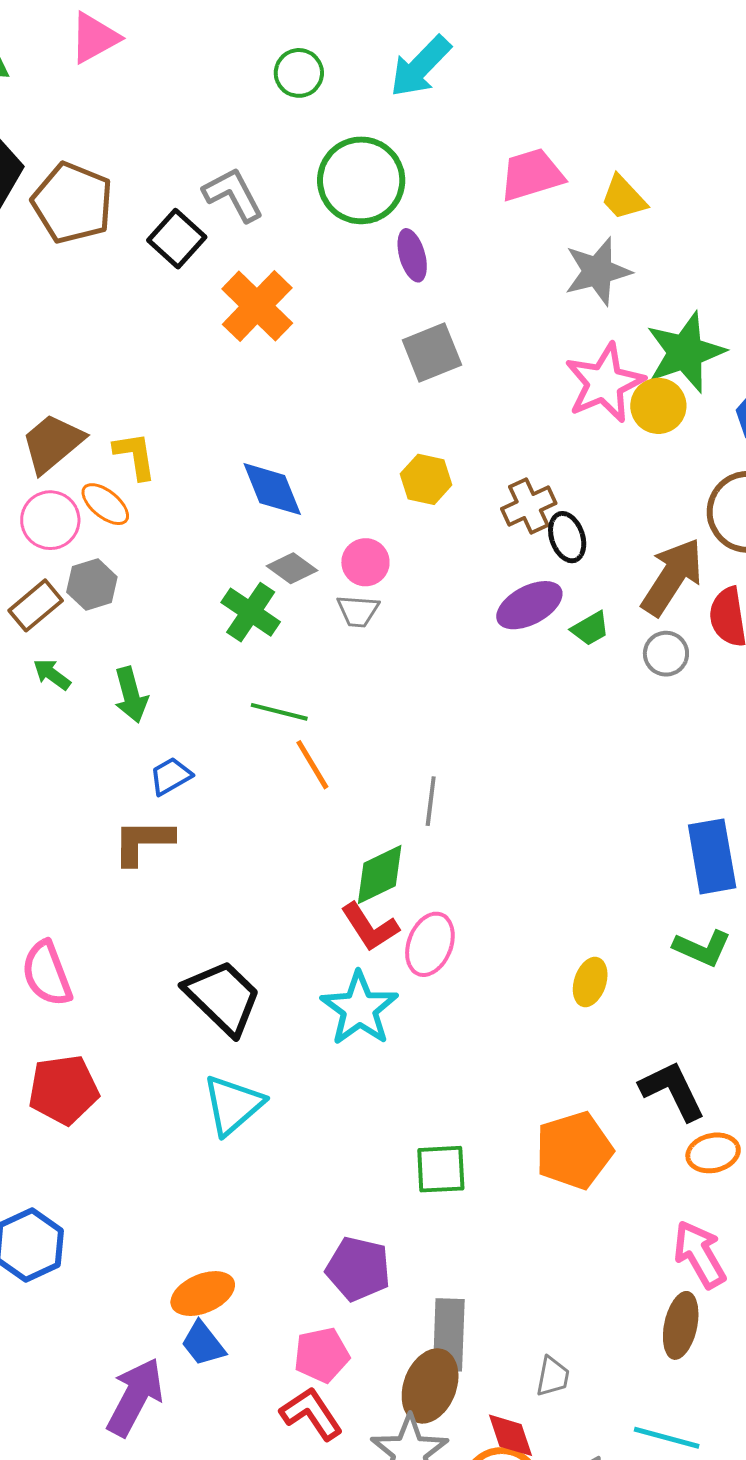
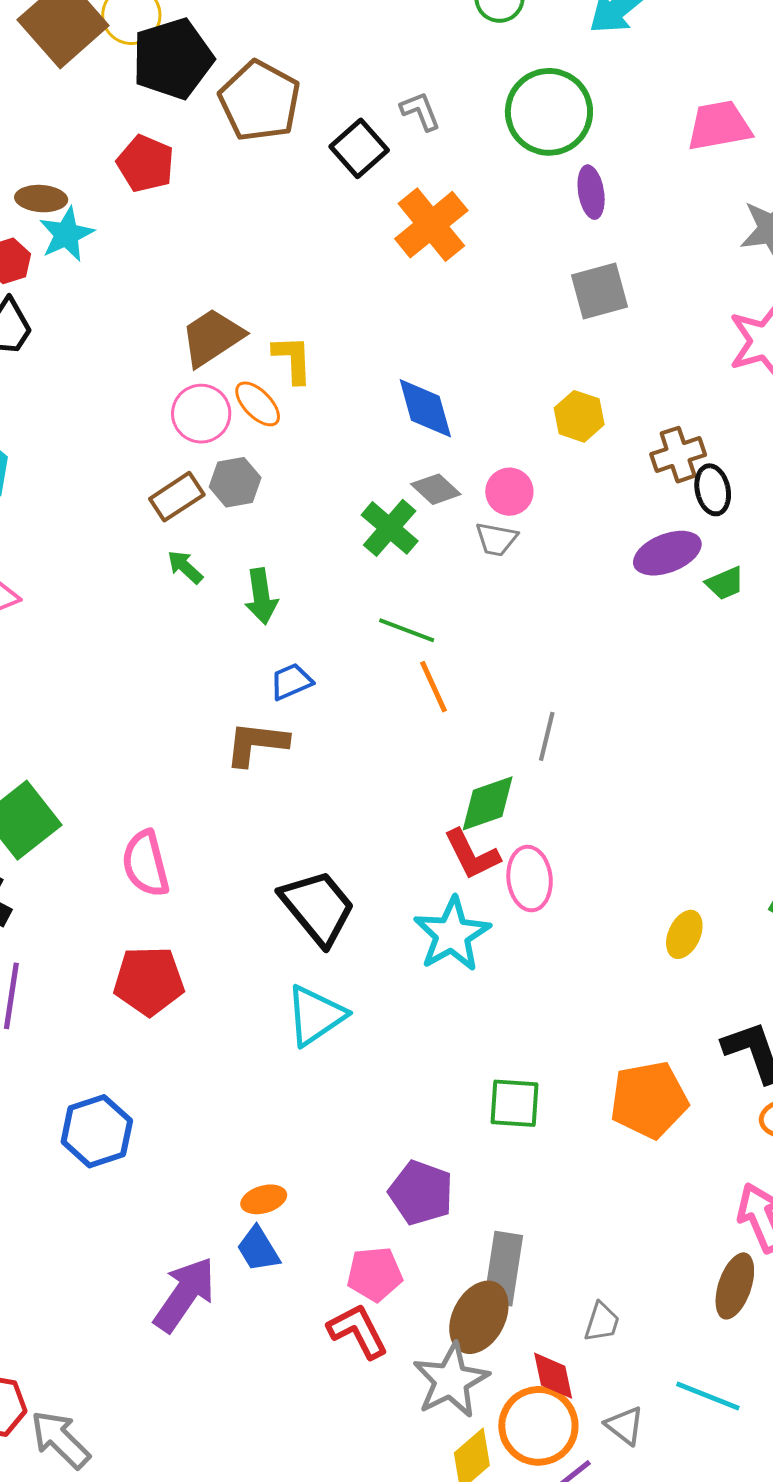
gray L-shape: (233, 195) -> (420, 111), size x0.7
pink ellipse: (430, 944) -> (530, 879), turned -34
orange ellipse: (203, 1294) -> (264, 1199), size x0.7

